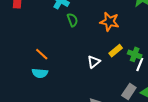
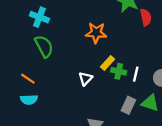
green semicircle: (72, 20) -> (44, 46), moved, size x1.5
green cross: (135, 54) -> (119, 71), moved

